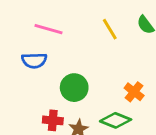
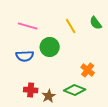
blue semicircle: (34, 60) -> (25, 56), moved
green circle: (74, 88) -> (50, 47), moved

